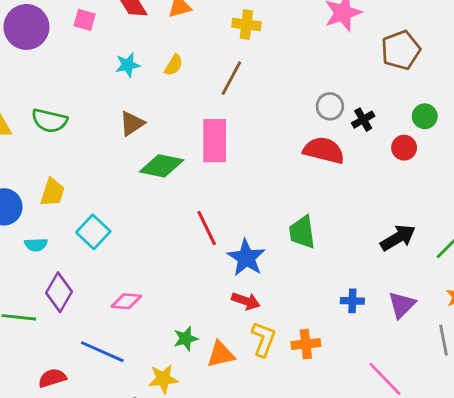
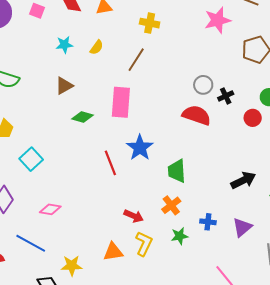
green diamond: (162, 166) -> (82, 117), size x0.7
blue star: (246, 258) -> (140, 148), moved
green star: (186, 339) -> (180, 236), moved
orange cross: (306, 344) -> (171, 205), moved, turned -36

